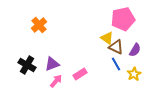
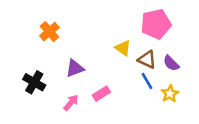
yellow triangle: (107, 38) -> (123, 48), moved
purple semicircle: (135, 50) -> (171, 63), turned 104
purple triangle: (52, 64) -> (75, 68), moved

